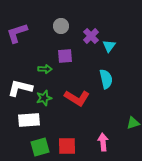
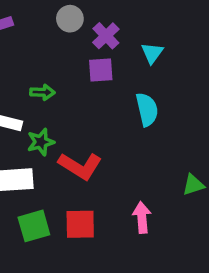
purple cross: (91, 36) -> (106, 36), moved
purple square: (65, 56) -> (101, 70), moved
red L-shape: (77, 98) -> (80, 166), moved

